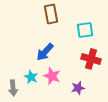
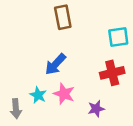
cyan square: (85, 30) -> (118, 37), moved
red cross: (91, 59) -> (112, 73), turned -30

